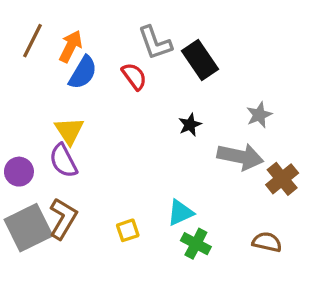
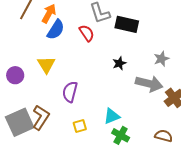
black rectangle: (200, 60) -> (127, 24), turned -45
purple semicircle: (63, 161) -> (70, 92), moved, turned 40
purple circle: (19, 172) -> (15, 75), moved

